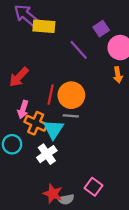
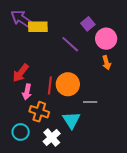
pink arrow: (23, 110) -> (27, 92), moved
gray line: (71, 116) -> (90, 102), moved
cyan triangle: (54, 129) -> (71, 120), moved

